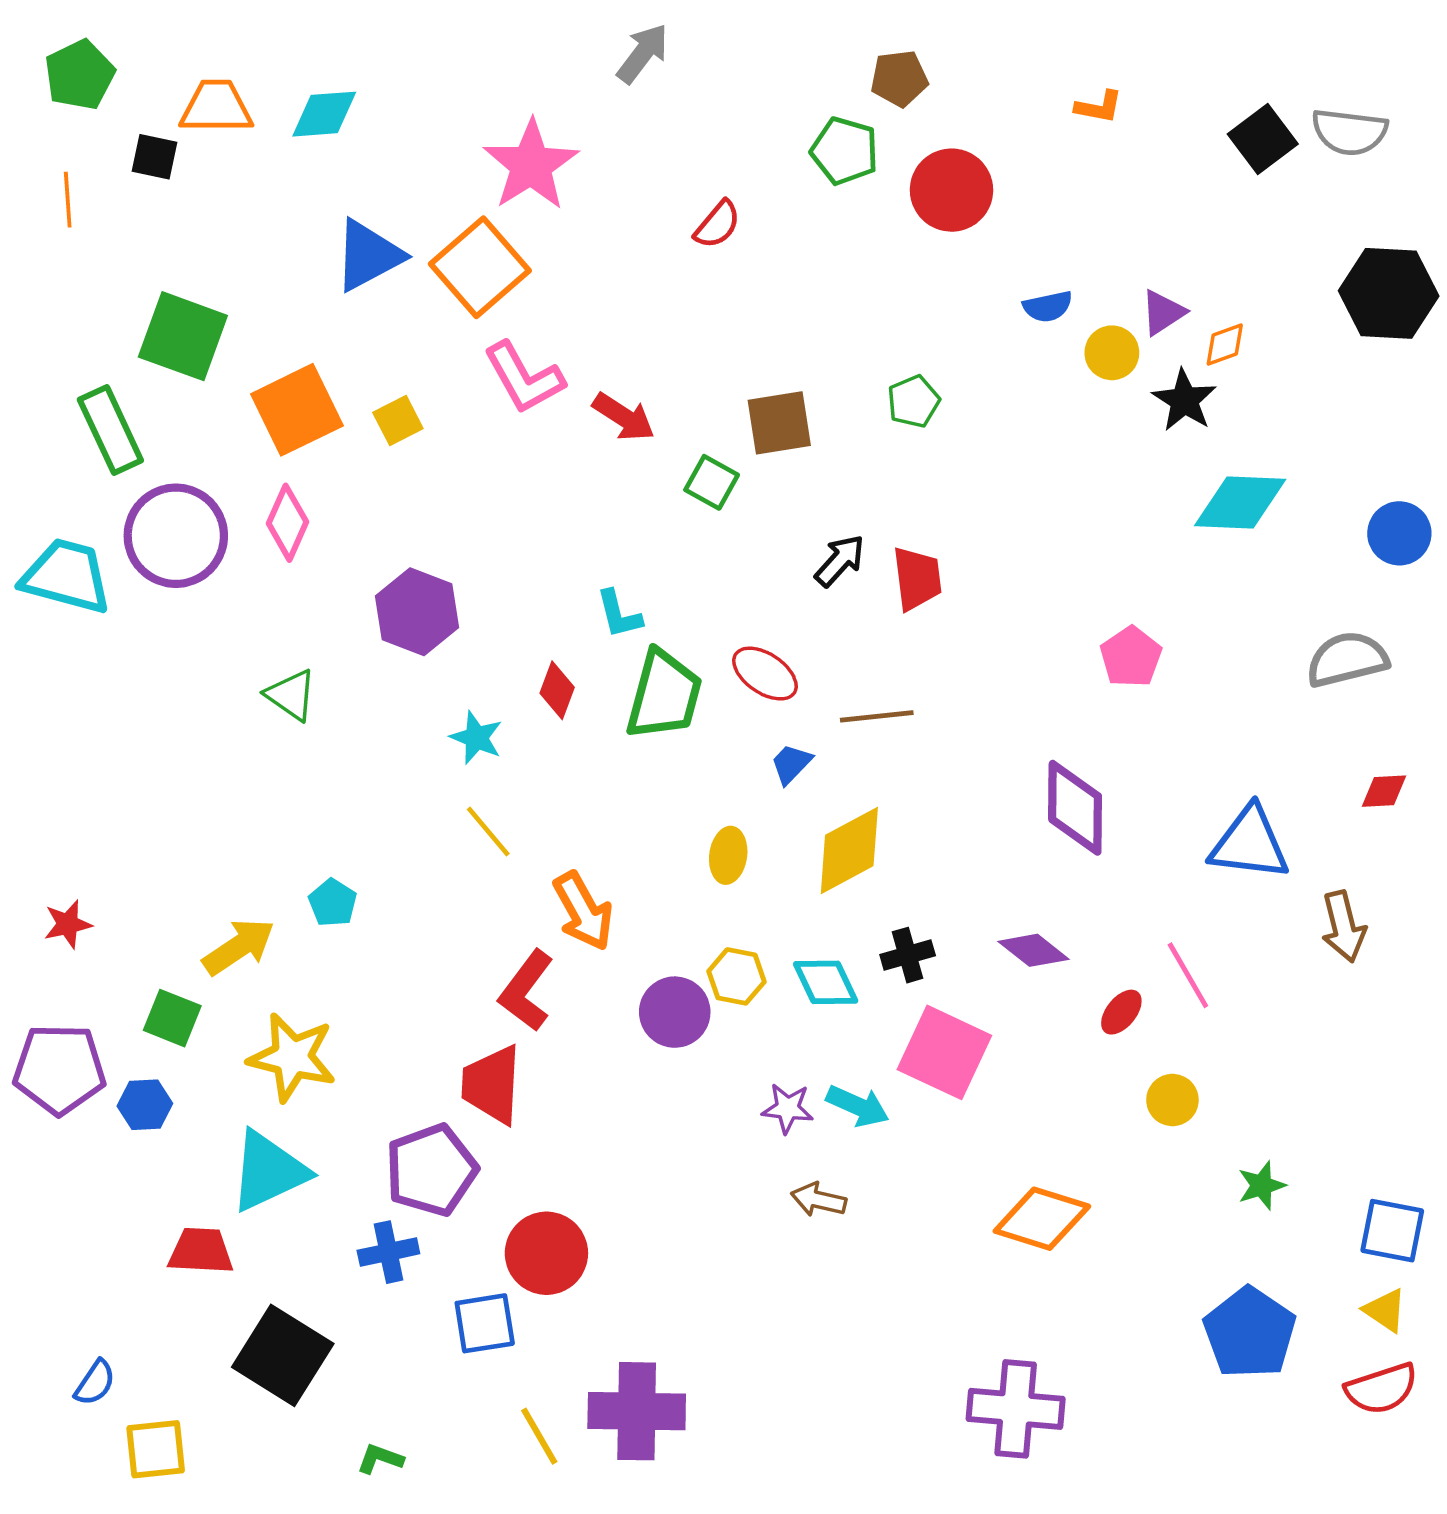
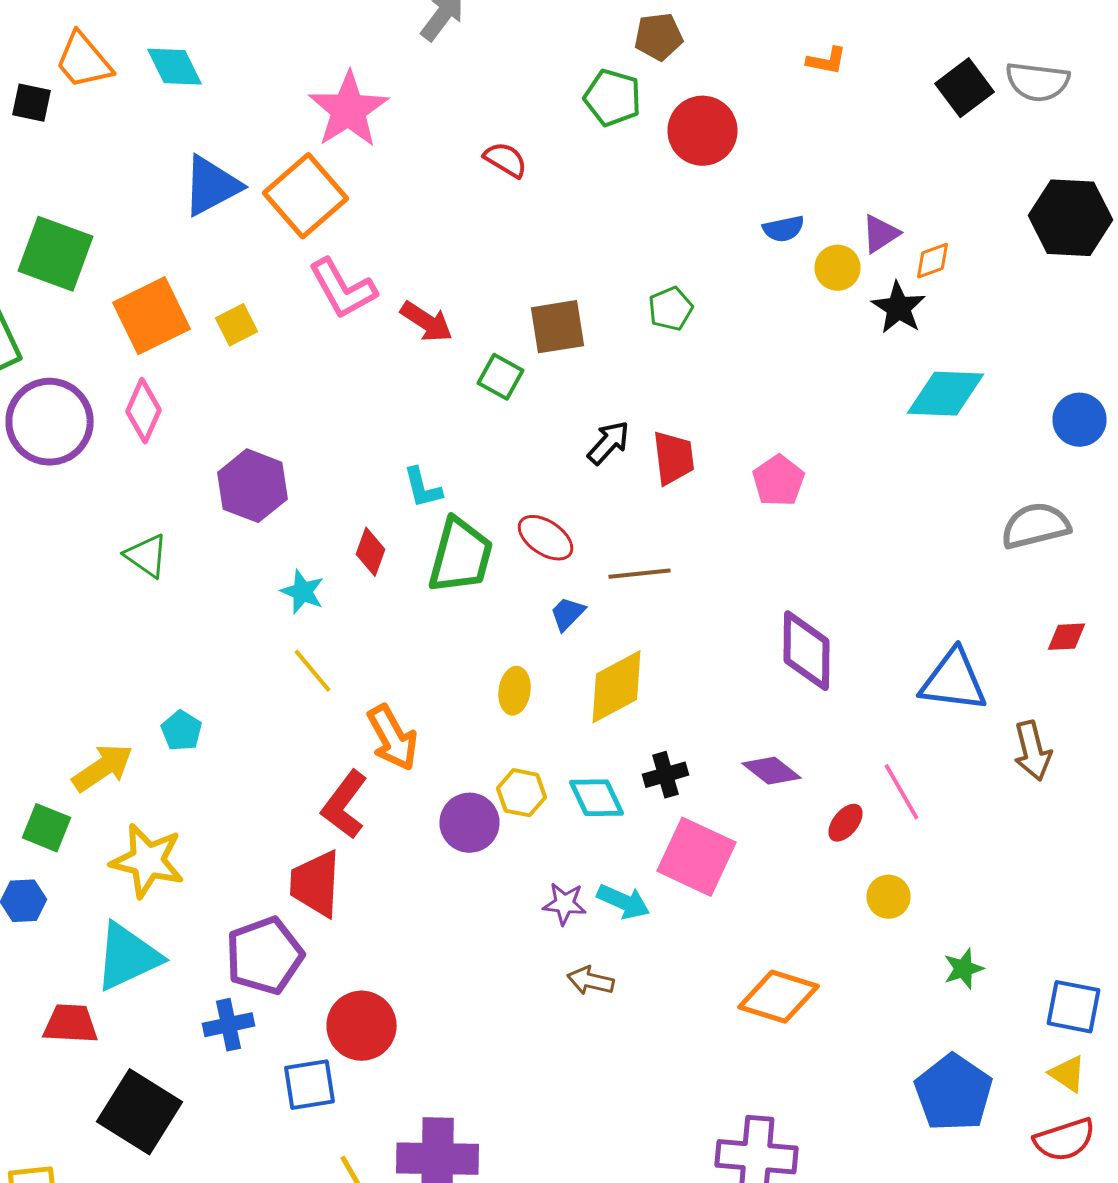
orange trapezoid: (216, 107) -> (84, 61), turned -130
cyan diamond: (324, 114) -> (174, 67), turned 68
red semicircle: (717, 225) -> (506, 160), turned -99
pink pentagon: (1131, 657) -> (778, 481), moved

